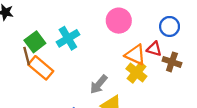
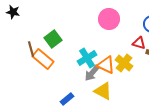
cyan cross: (68, 38) -> (87, 58), moved
green square: (35, 42) -> (53, 39), moved
orange triangle: (135, 55) -> (106, 65), moved

